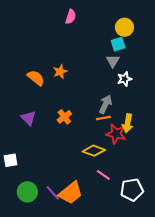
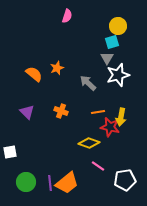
white star: (124, 79) -> (118, 75), size x1.6
gray arrow: (105, 104) -> (88, 83), moved, turned -72
orange cross: (64, 117) -> (61, 111), turned -32
purple line: (53, 193) -> (50, 183), turned 35

